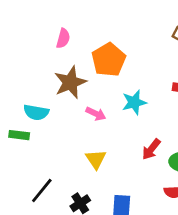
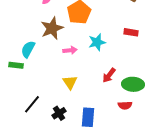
cyan semicircle: (36, 112) -> (28, 49), turned 108
pink arrow: (96, 114) -> (70, 50), turned -32

